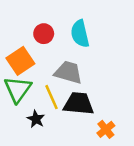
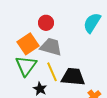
cyan semicircle: (80, 34) -> (92, 23), moved, turned 45
gray trapezoid: (68, 72) -> (51, 47), moved

